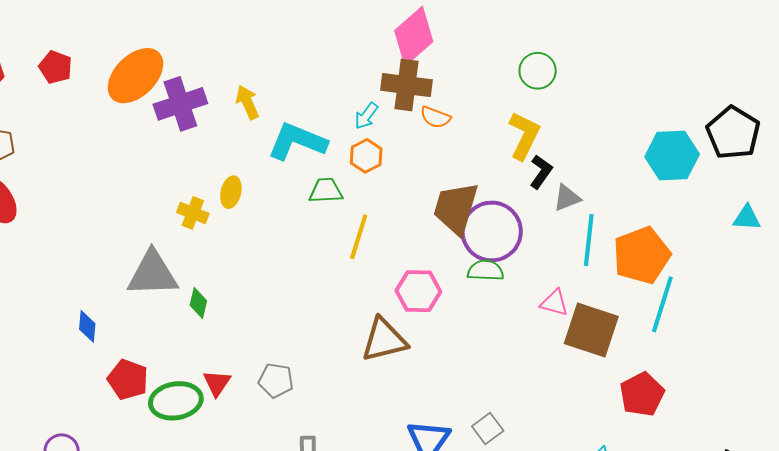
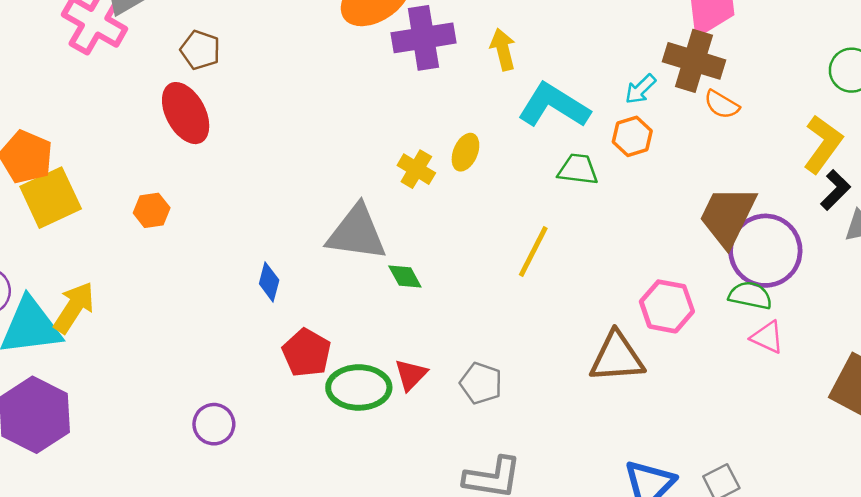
yellow line: (359, 237) -> (533, 251), moved
green diamond: (198, 303) -> (405, 276), turned -52
pink triangle: (554, 303) -> (767, 337), moved

